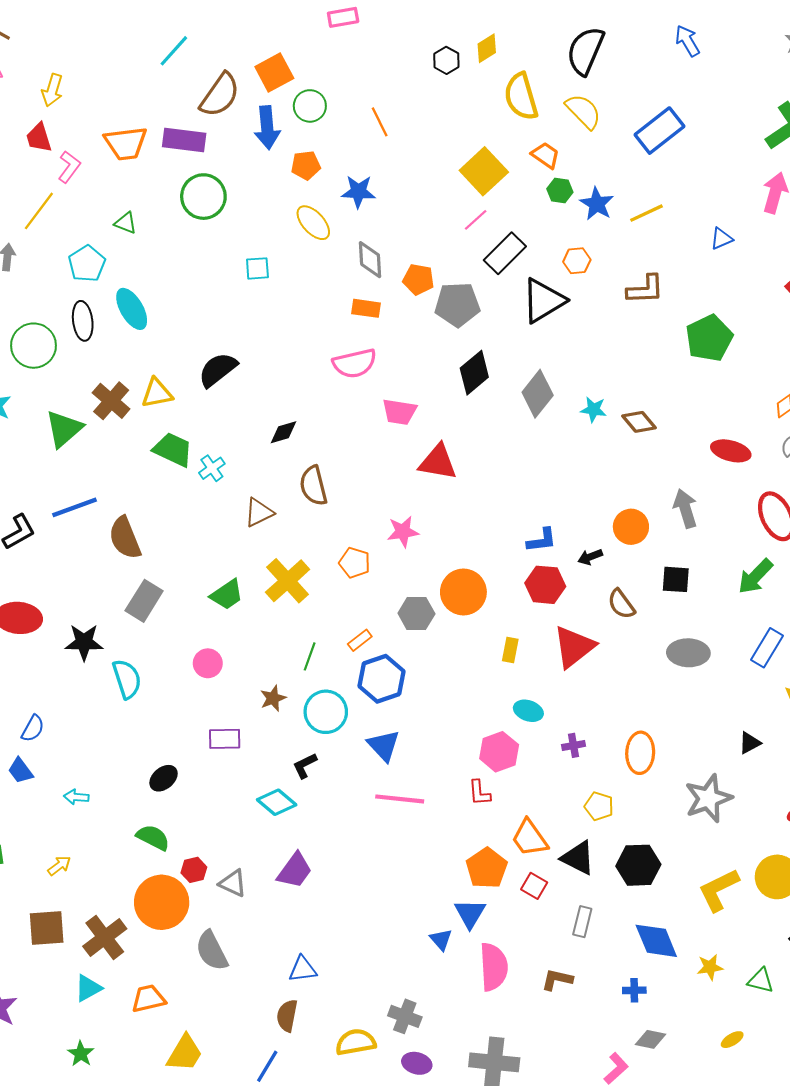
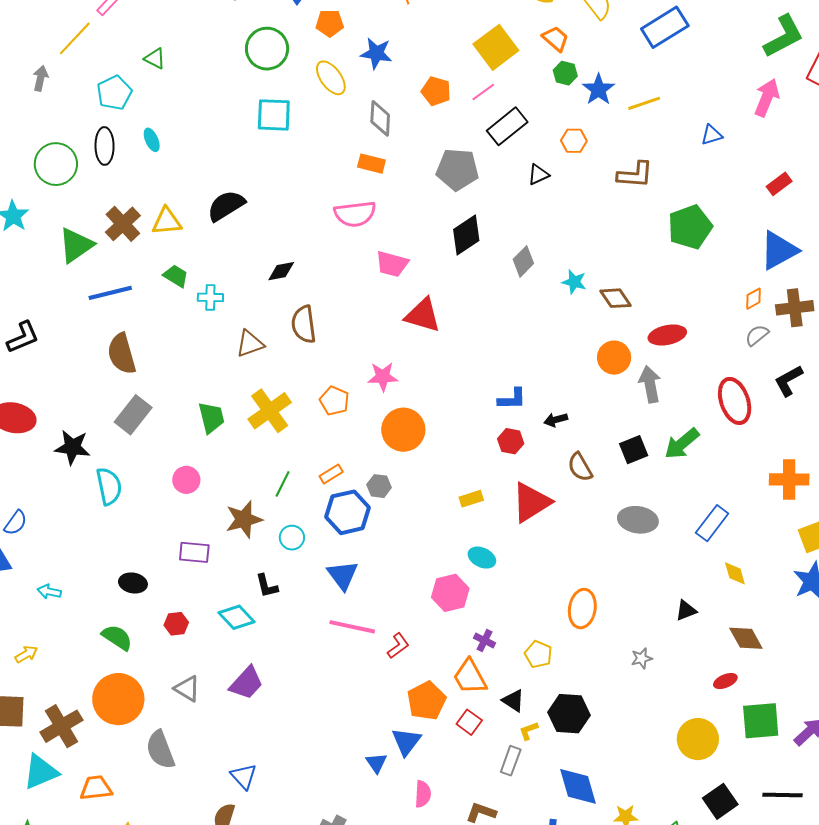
green circle: (203, 197) -> (267, 49), moved
cyan square: (257, 268) -> (274, 115), size x1.5
orange pentagon: (418, 279) -> (436, 91), moved
black triangle: (543, 301) -> (538, 175), size x0.5
cyan ellipse: (132, 309) -> (152, 140), size x0.6
gray diamond: (538, 394) -> (523, 261), size x0.7
green trapezoid: (173, 450) -> (176, 276), size x0.7
red ellipse: (731, 451) -> (667, 335), moved, turned -33
cyan cross: (212, 468) -> (210, 297), turned 30
blue line: (74, 507) -> (110, 293), moved
orange circle: (631, 527) -> (614, 358), moved
green arrow: (755, 576) -> (682, 444), moved
black square: (676, 579) -> (634, 450), turned -32
red hexagon: (545, 585) -> (511, 441), size x0.7
orange circle: (463, 592) -> (403, 430), moved
green trapezoid: (227, 595) -> (211, 418), turned -76
gray hexagon: (416, 614) -> (379, 486), moved, size x0.7
yellow rectangle: (510, 650) -> (471, 499), turned 55
brown star: (273, 698) -> (244, 519), size x1.5
cyan circle: (326, 712) -> (292, 538), size x0.6
purple cross: (573, 745) -> (485, 641), moved, turned 30
black L-shape: (305, 766) -> (267, 586), turned -84
black ellipse: (164, 778) -> (133, 583), turned 44
red L-shape: (479, 793) -> (398, 646), moved, turned -128
gray star: (708, 798) -> (642, 658), size x0.5
black triangle: (578, 858) -> (513, 701), size x0.7
red hexagon: (194, 870) -> (176, 624), moved
yellow L-shape: (719, 890) -> (529, 731), moved, size x0.5
pink semicircle: (494, 967) -> (423, 794), size x0.6
blue triangle: (303, 969) -> (244, 776), turned 48
cyan triangle: (88, 988) -> (41, 772), size x1.4

